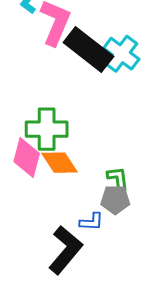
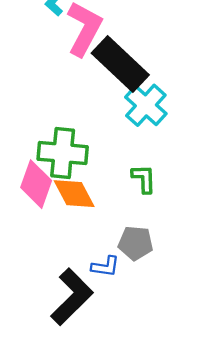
cyan cross: (121, 54) -> (146, 105), moved
green L-shape: (118, 179) -> (144, 179), moved

